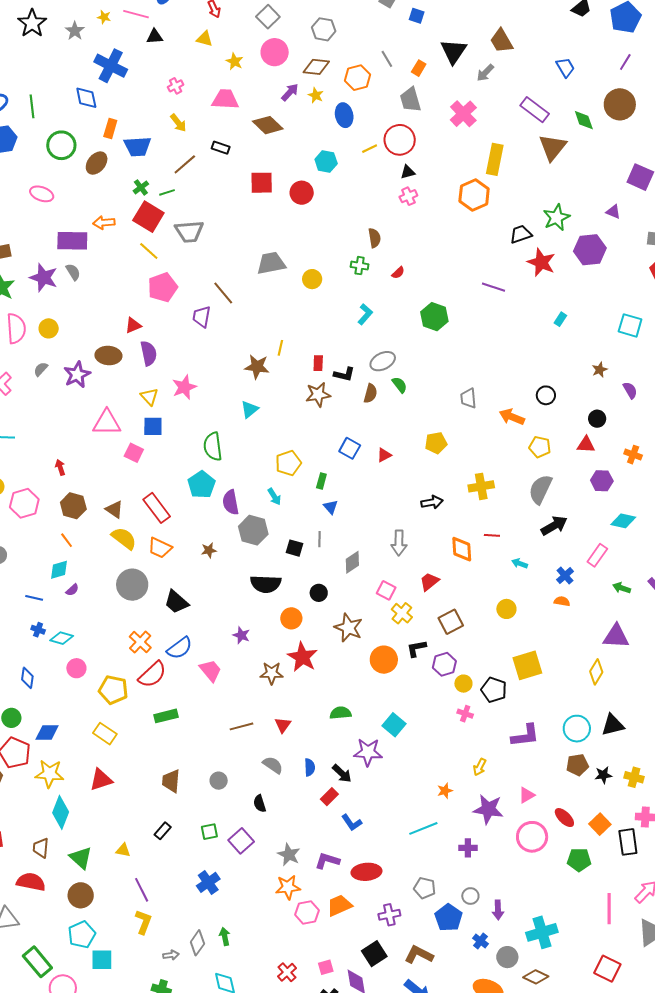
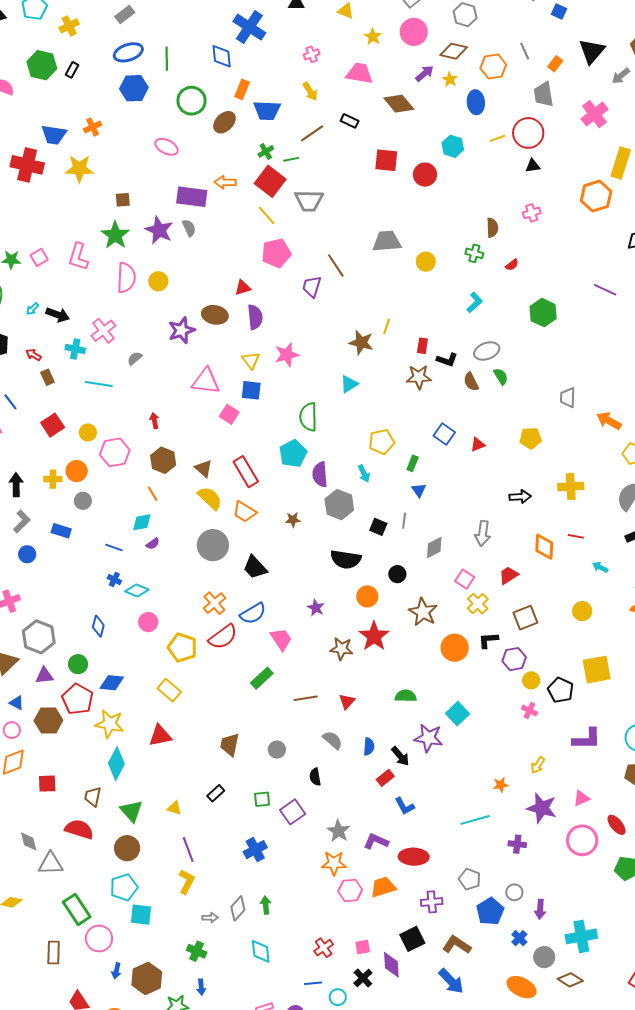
pink cross: (408, 196) -> (532, 213), moved
gray semicircle: (41, 369) -> (135, 358), moved
brown semicircle: (370, 393) -> (471, 382), turned 132
green rectangle: (166, 716) -> (262, 678), moved, turned -35

